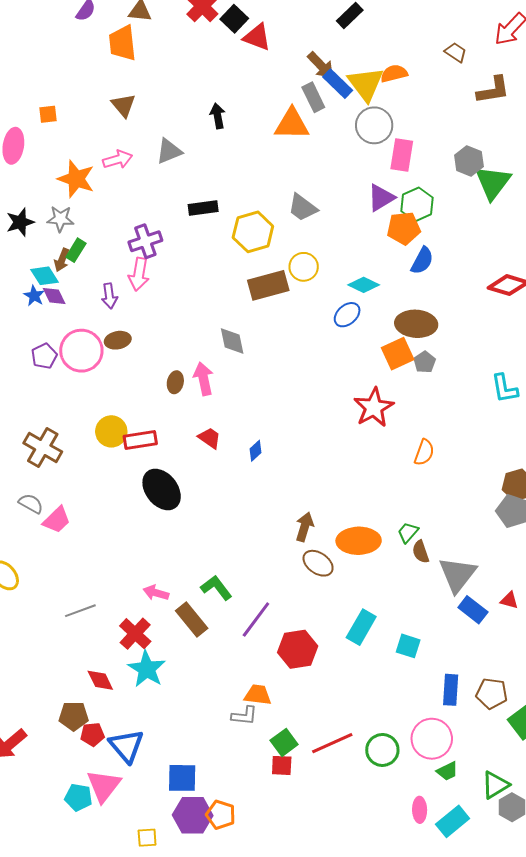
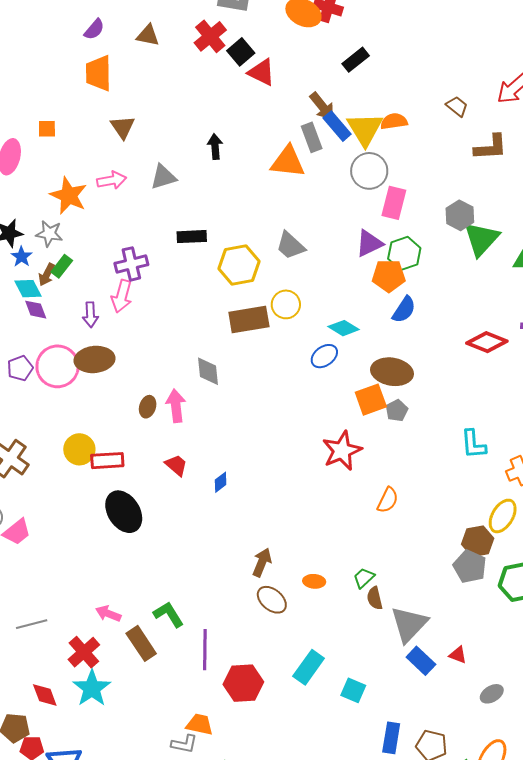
orange trapezoid: (122, 43) -> (98, 73), moved
blue star: (34, 296) -> (22, 257), moved
brown ellipse: (118, 340) -> (95, 359), size x1.5
orange ellipse: (359, 541) -> (314, 581), size x0.5
purple line: (256, 619) -> (205, 650), turned -42

